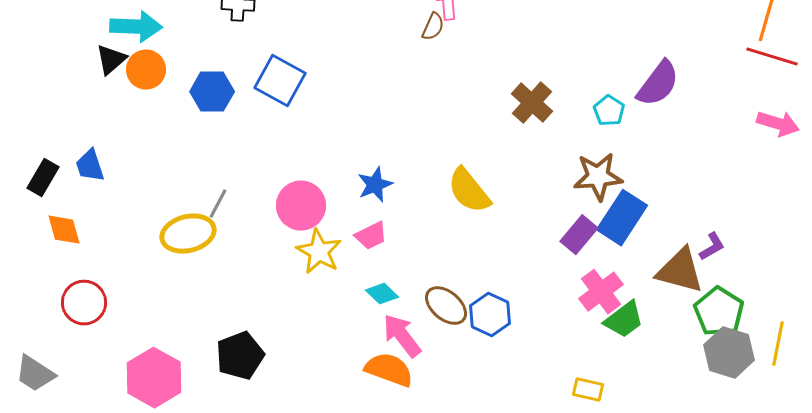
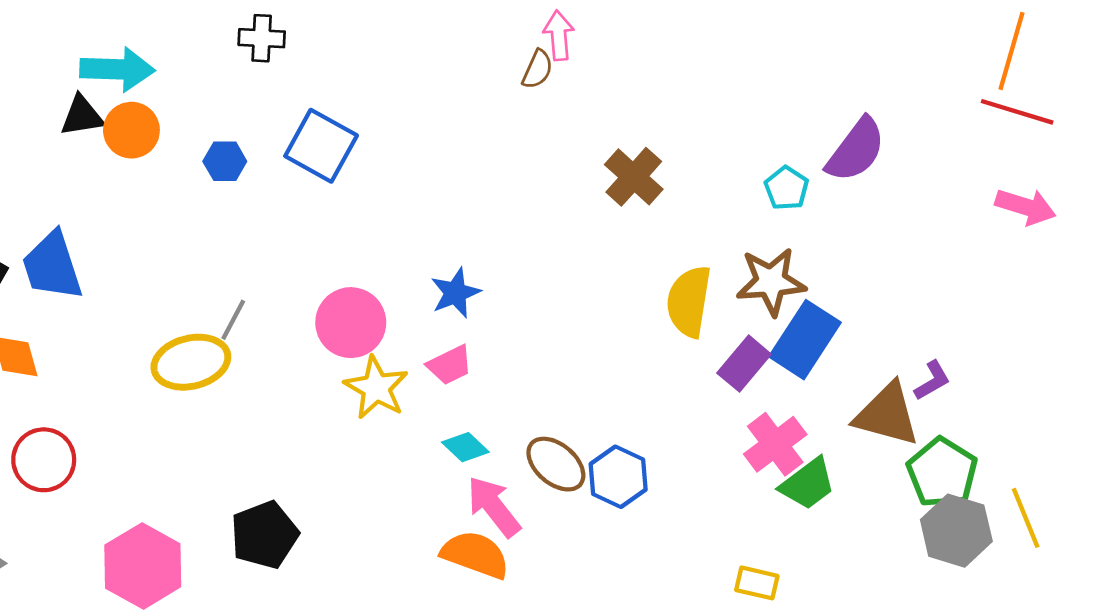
black triangle: (111, 60) -> (82, 116), turned 32
blue hexagon: (212, 92) -> (225, 161), size x0.7
brown cross: (532, 103) -> (634, 177), moved
blue trapezoid: (90, 166) -> (52, 266), size x1.5
yellow semicircle: (469, 191) -> (689, 301), moved, turned 48
yellow line: (778, 344) -> (1026, 518), turned -33

